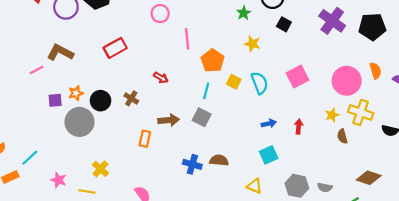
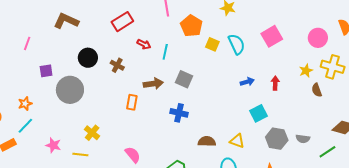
red rectangle: (115, 48) -> (122, 22), moved
brown L-shape: (60, 52) -> (66, 21), moved
pink line: (37, 70) -> (27, 43), turned -40
pink circle: (347, 81) -> (318, 38), size x0.7
cyan line: (206, 91) -> (165, 52), moved
orange star: (76, 93) -> (25, 104), moved
black circle: (101, 101) -> (88, 58), moved
cyan square: (269, 155) -> (259, 113), moved
brown semicircle: (219, 160) -> (207, 141), moved
blue cross: (192, 164) -> (179, 113), moved

